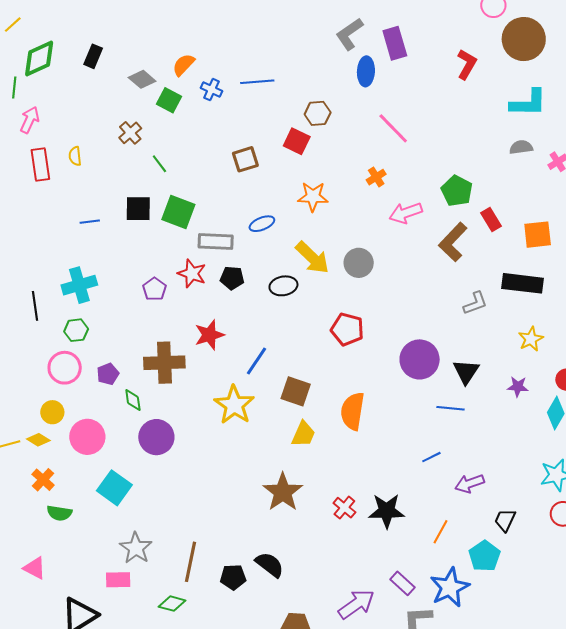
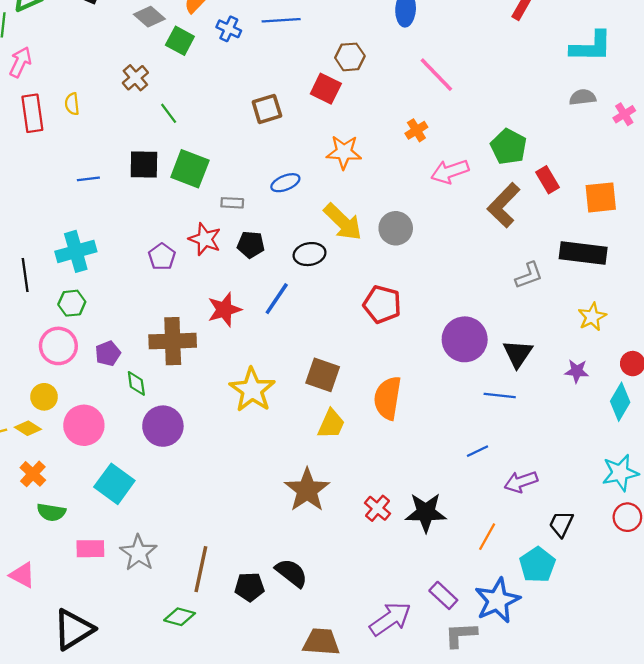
gray rectangle: (216, 242) -> (232, 203), size x0.6
blue line: (256, 361) -> (277, 299), moved
pink rectangle: (118, 580) -> (90, 549), moved

